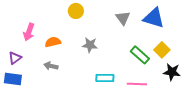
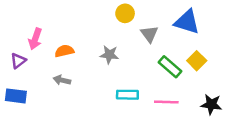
yellow circle: (76, 11) -> (125, 13), moved
gray triangle: (123, 18) -> (149, 34), moved
purple triangle: (15, 58) -> (18, 61), moved
black star: (172, 72) -> (211, 104), moved

